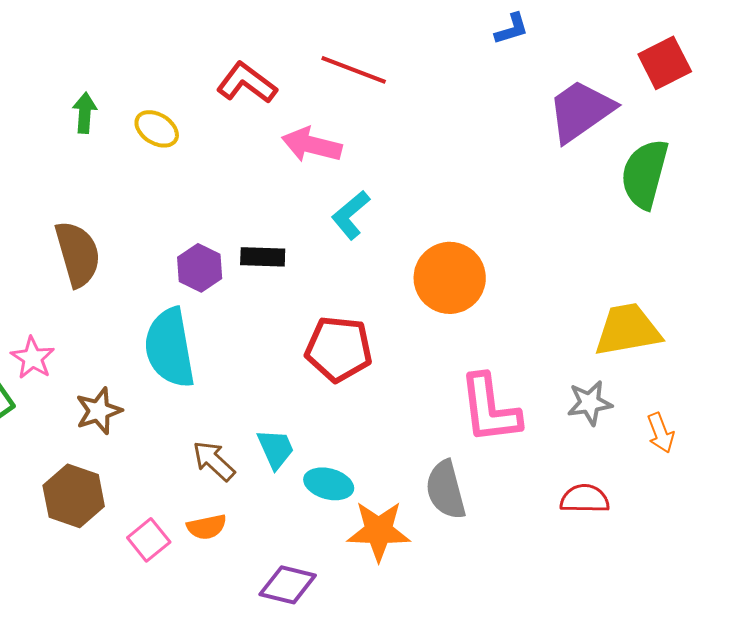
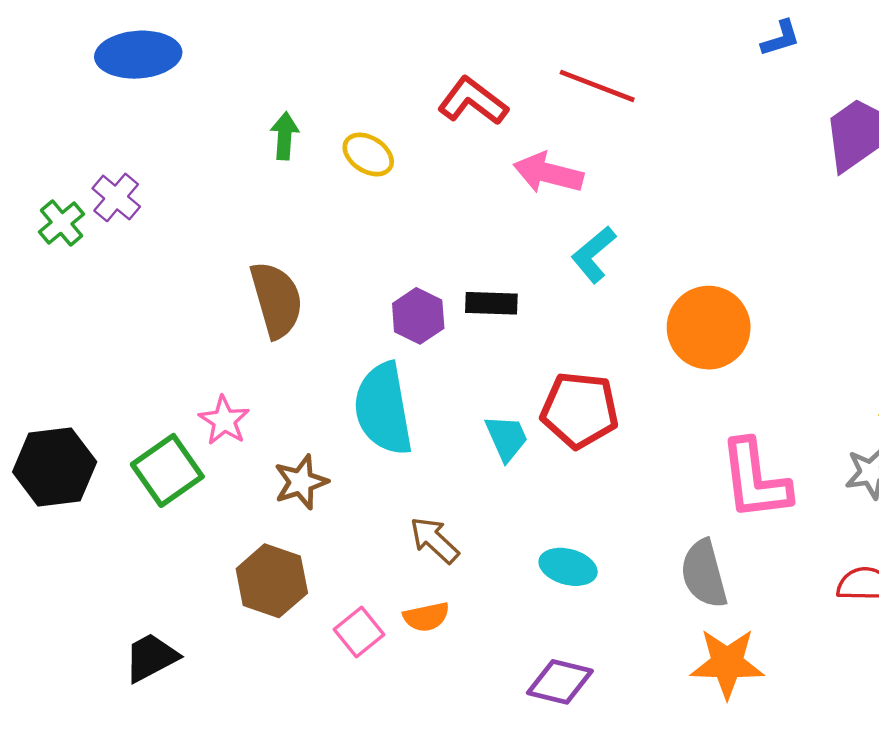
cyan trapezoid: (276, 449) -> (506, 438), moved
orange star: (379, 531) -> (727, 663), moved
purple diamond: (288, 585) -> (560, 682), moved

